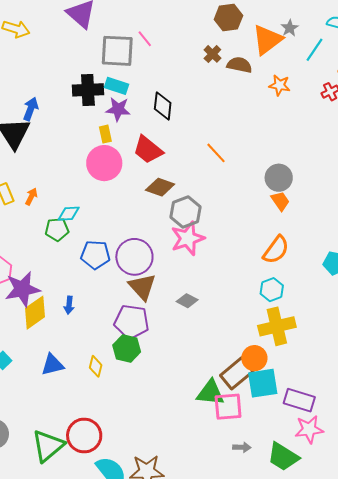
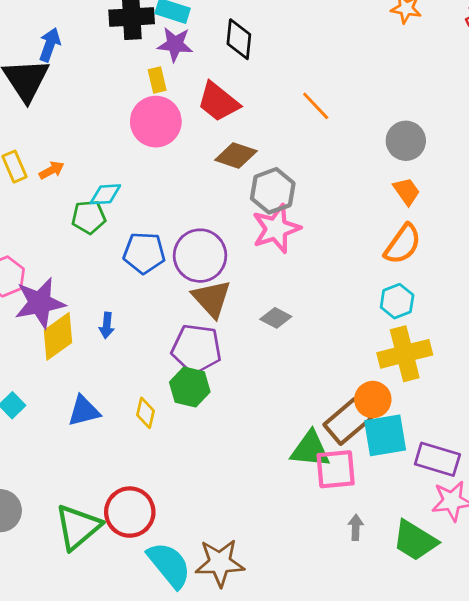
orange arrow: (31, 197) -> (52, 170), turned 36
orange trapezoid: (280, 201) -> (407, 191), moved
gray arrow: (242, 447) -> (356, 527), turned -90

